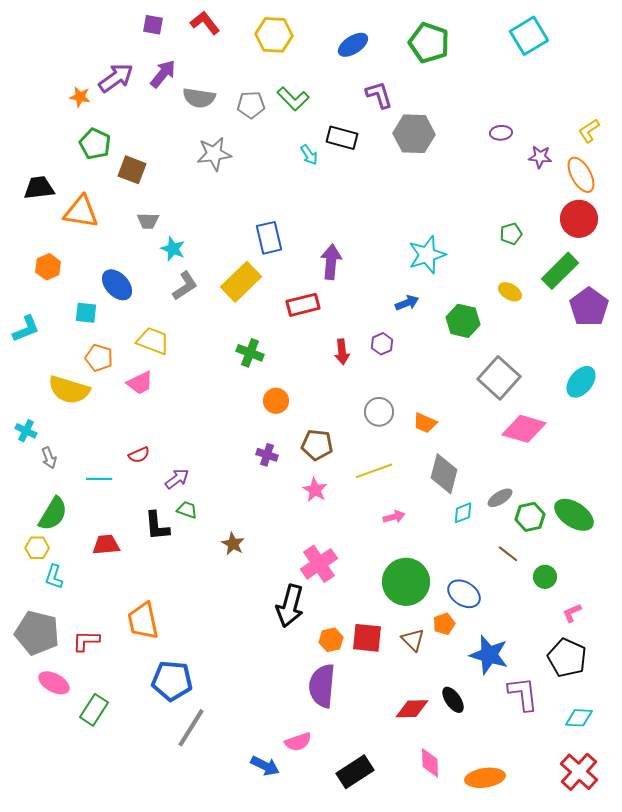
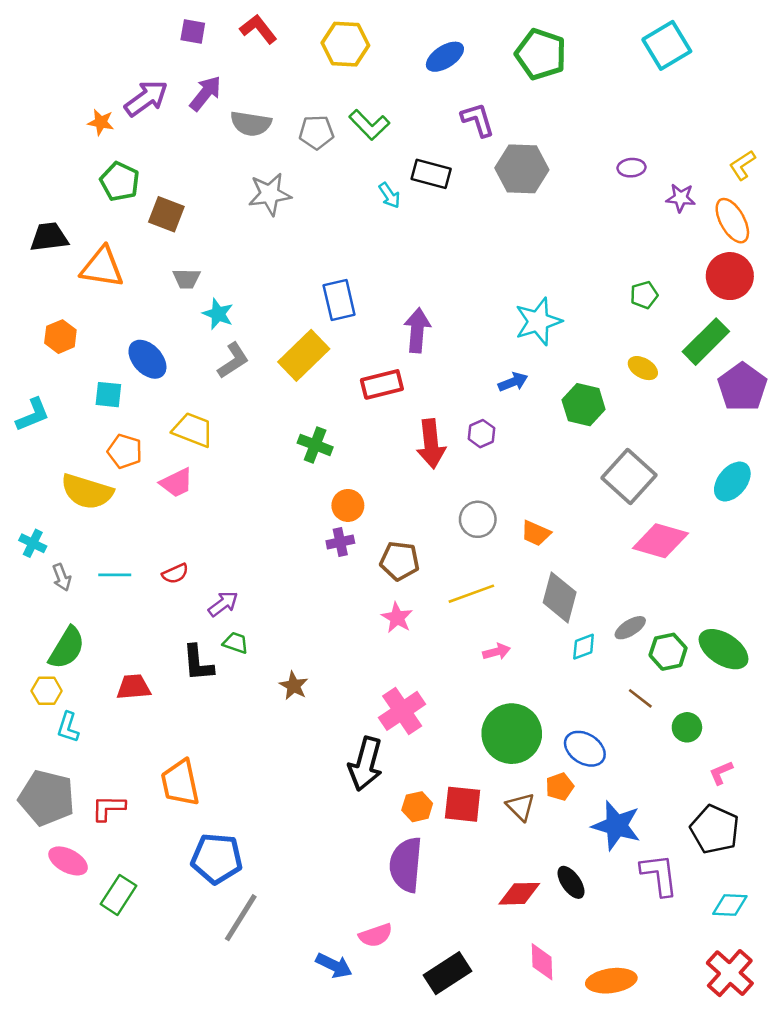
red arrow: (342, 352) -> (431, 444), size x1.5
purple cross: (267, 455) -> (340, 542), moved, turned -30
cyan line: (99, 479) -> (115, 575), moved

